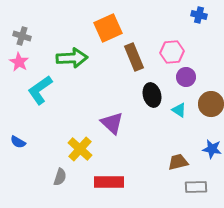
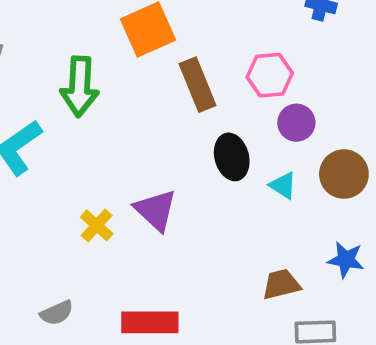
green arrow: (72, 58) -> (80, 87), turned 96
yellow cross: (80, 149) -> (97, 225), moved, size x0.7
gray semicircle: (60, 177) -> (57, 313), turned 48

